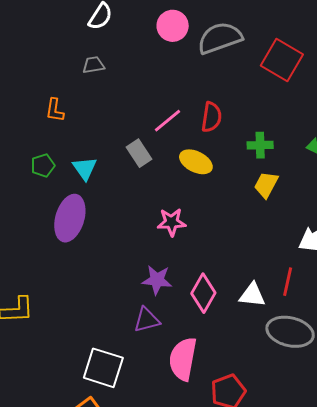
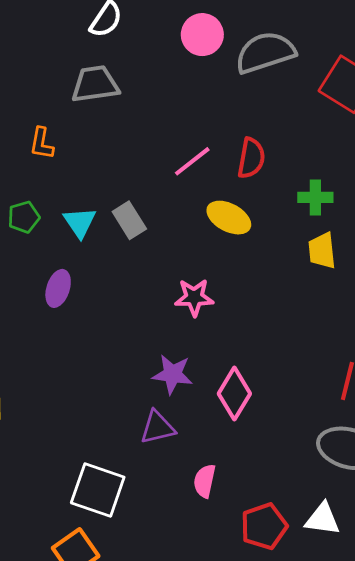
gray trapezoid: (93, 65) -> (95, 84), size x1.6
gray rectangle: (139, 153) -> (129, 220), moved
yellow trapezoid: (266, 185) -> (322, 251), turned -36
purple ellipse: (70, 218) -> (58, 288), size x0.6
white triangle: (252, 295) -> (323, 519), moved
pink semicircle: (183, 359) -> (205, 481), size x0.6

